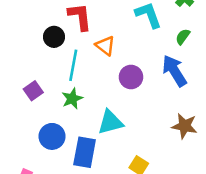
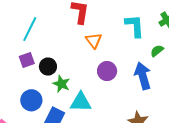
black circle: (54, 37) -> (48, 67), moved
cyan line: (73, 65) -> (30, 29), moved
green star: (72, 99) -> (61, 84), moved, turned 30

